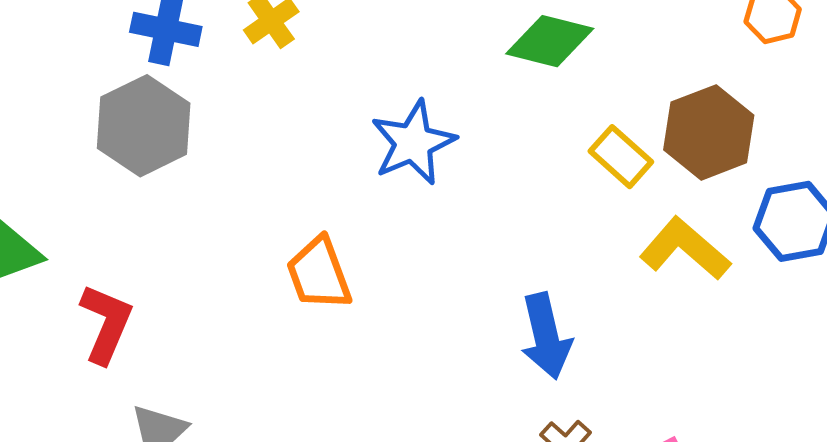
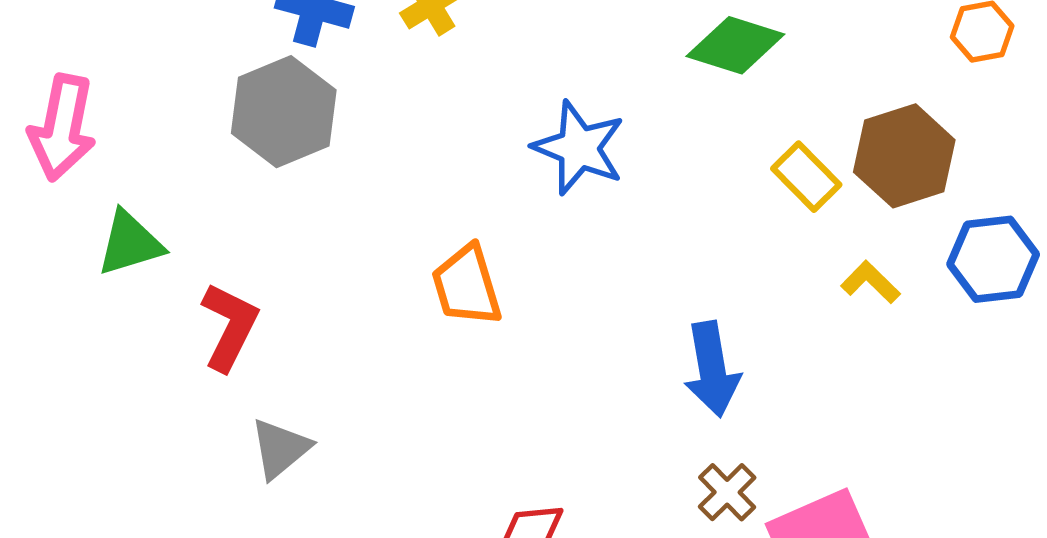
blue star: (413, 143) -> (579, 148), turned -30
yellow L-shape: (685, 249) -> (870, 282), size x0.6

